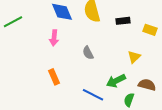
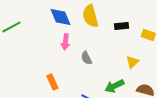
pink arrow: (54, 38) -> (65, 42), moved

